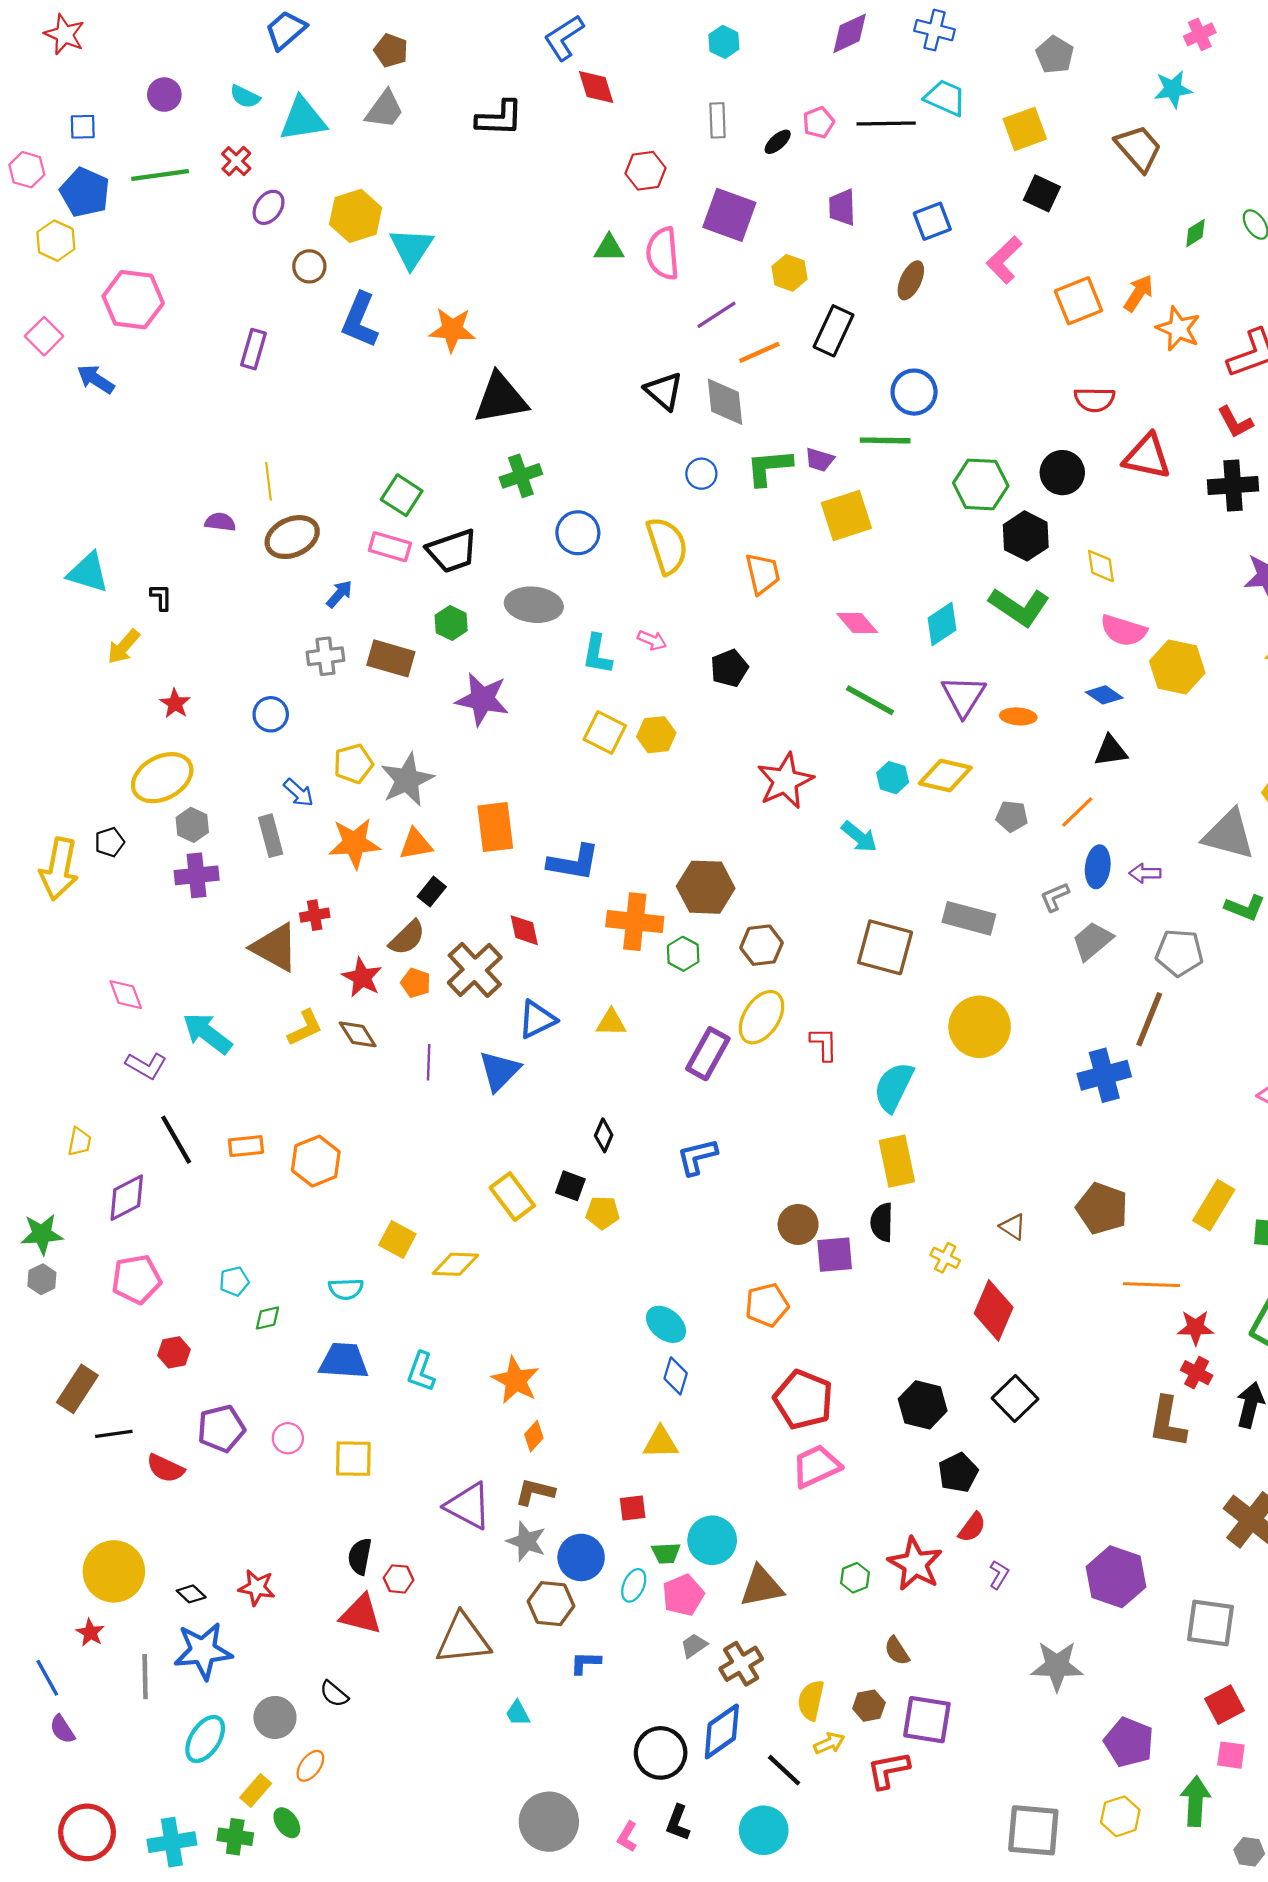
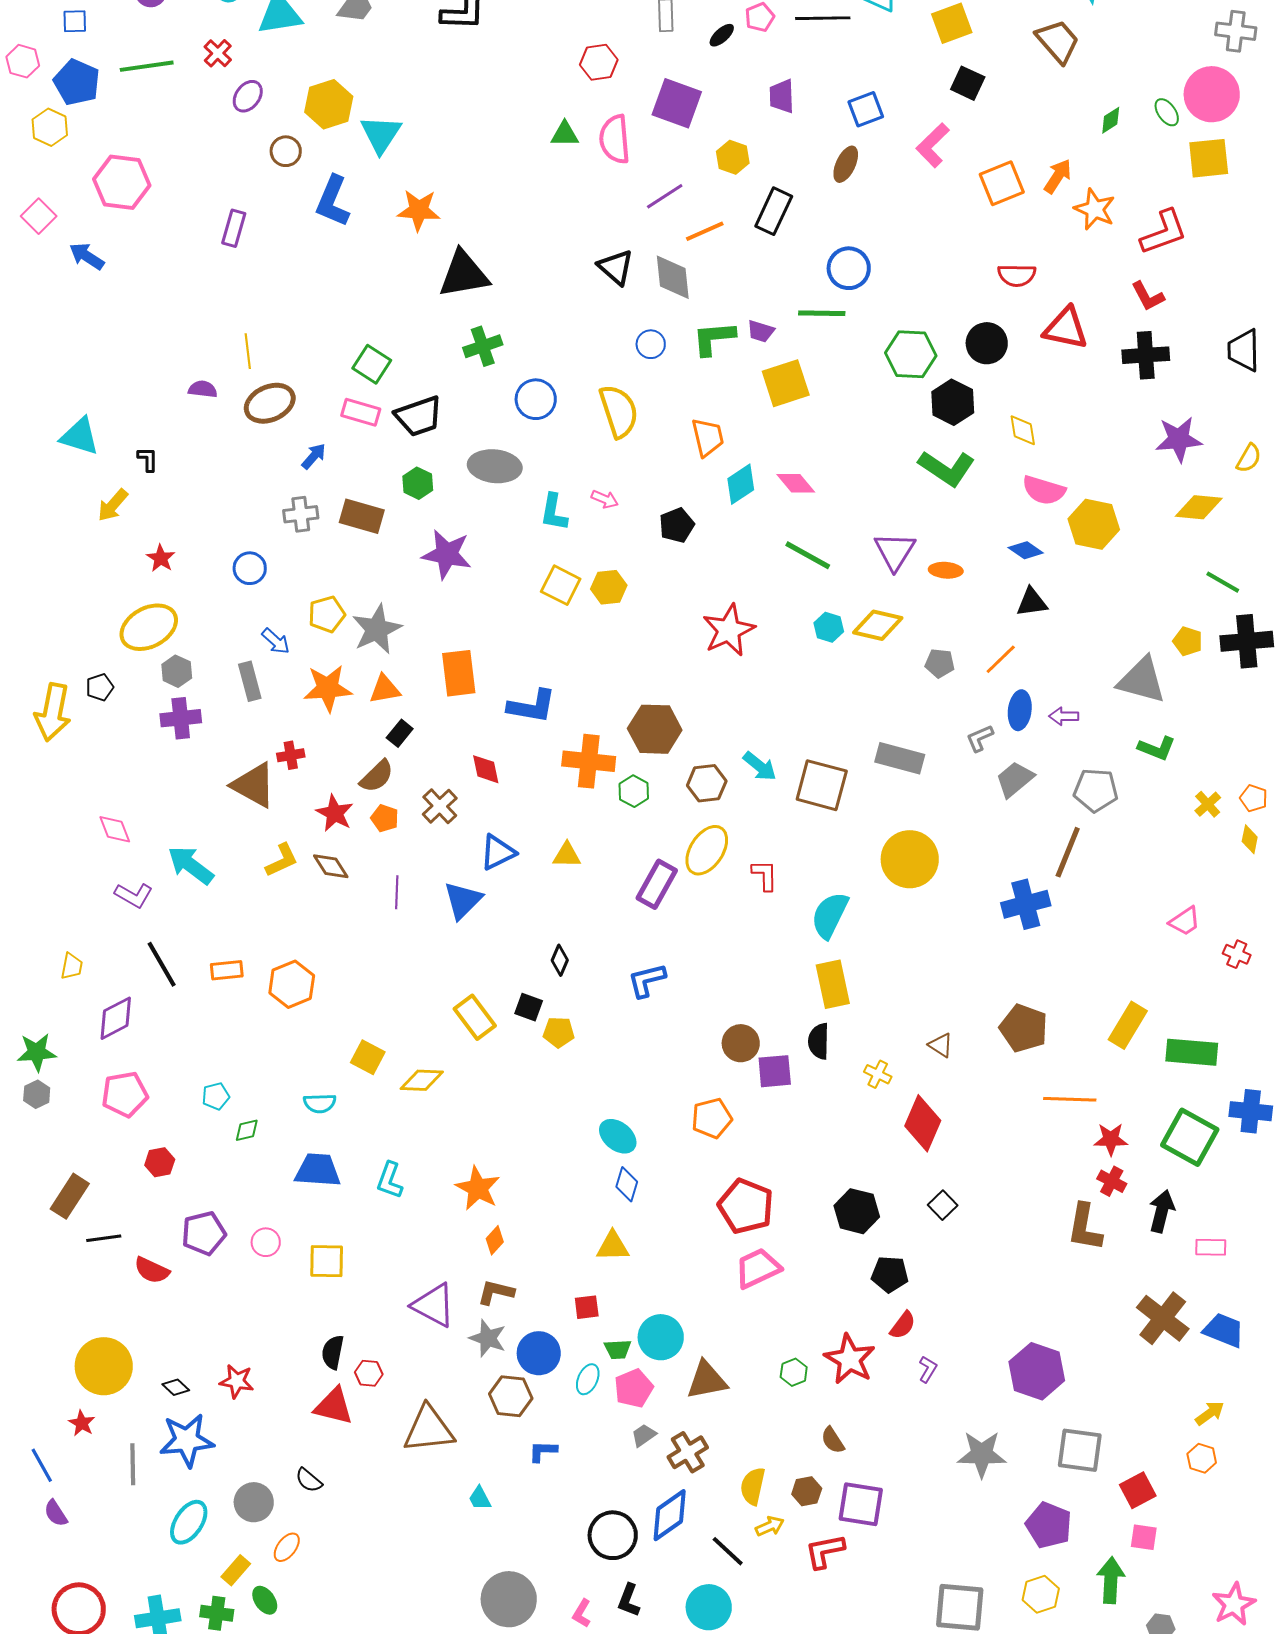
cyan diamond: (942, 624) -> (741, 484), moved
cyan arrow: (859, 837) -> (760, 766), moved
brown cross: (475, 970) -> (440, 806), size x0.7
black square: (1015, 1398) -> (943, 1205), size x0.7
black pentagon: (958, 1473) -> (890, 1274), turned 30
gray square: (1211, 1623) -> (1080, 1450), moved

